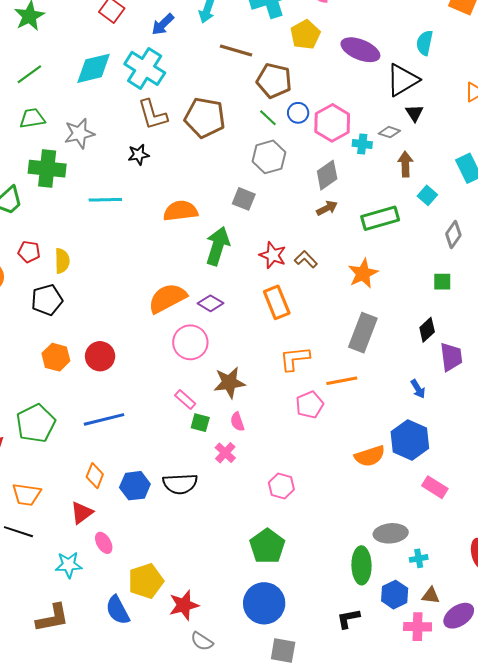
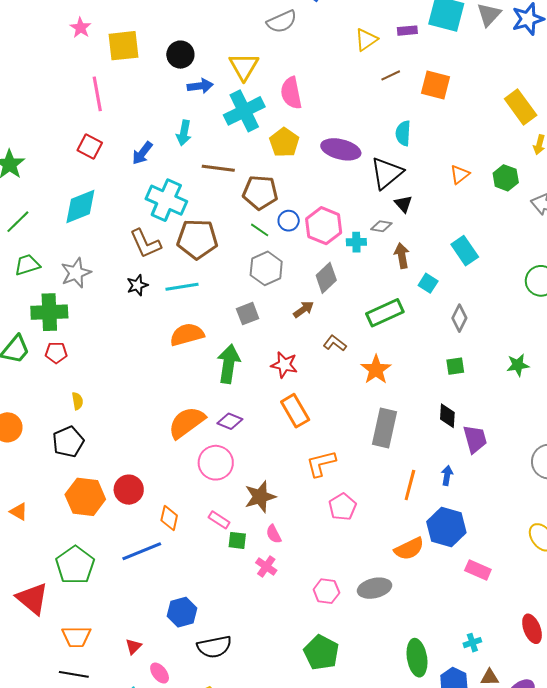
cyan cross: (145, 68) -> (166, 200), moved
gray square: (244, 199) -> (248, 314), turned -35
cyan line: (105, 200) -> (182, 287), moved
brown arrow: (327, 208) -> (304, 309), moved
red pentagon: (29, 252) -> (56, 353), moved
brown L-shape: (306, 259) -> (335, 343), moved
yellow semicircle: (62, 261) -> (77, 401), size x0.7
black diamond: (427, 330) -> (447, 416), turned -35
orange hexagon: (56, 357) -> (85, 497), size x1.4
orange line: (342, 381) -> (410, 485), moved, turned -56
blue arrow: (418, 389) -> (447, 475), turned -132
orange diamond: (95, 476) -> (169, 518), moved
black semicircle: (180, 484) -> (214, 647), moved
red triangle: (82, 513) -> (133, 647), size x0.7
gray ellipse: (391, 533) -> (375, 588), moved

